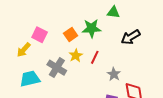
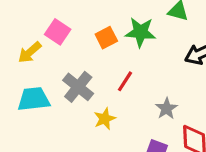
yellow star: (76, 55) -> (105, 119), moved
red line: (95, 57) -> (125, 81), moved

